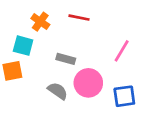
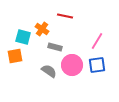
orange cross: (40, 22) -> (42, 29), moved
blue square: (124, 96) -> (97, 65), moved

